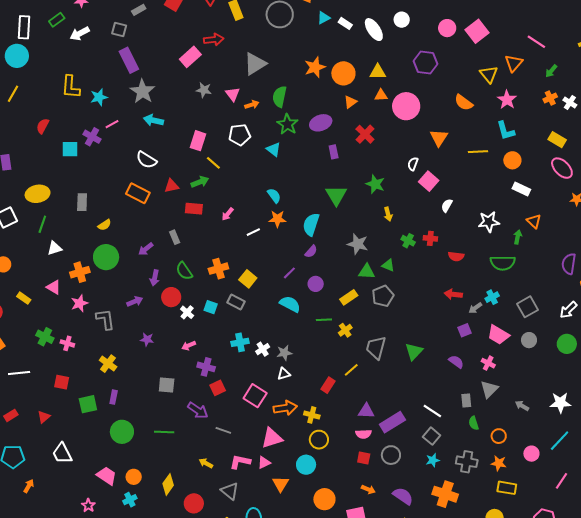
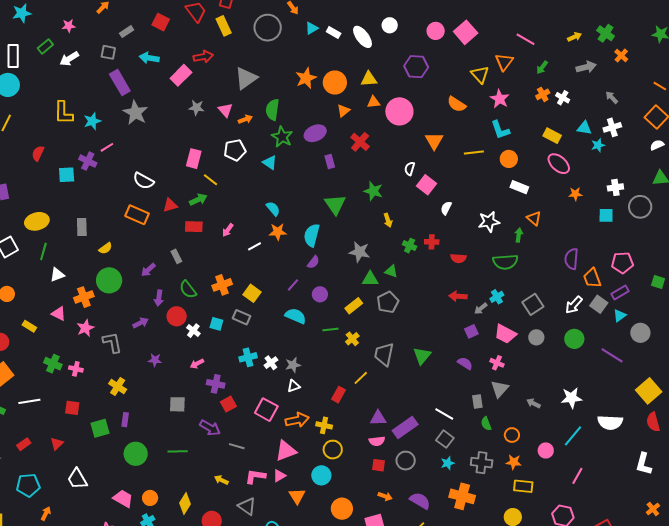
cyan arrow: (153, 120) -> (149, 58), moved

